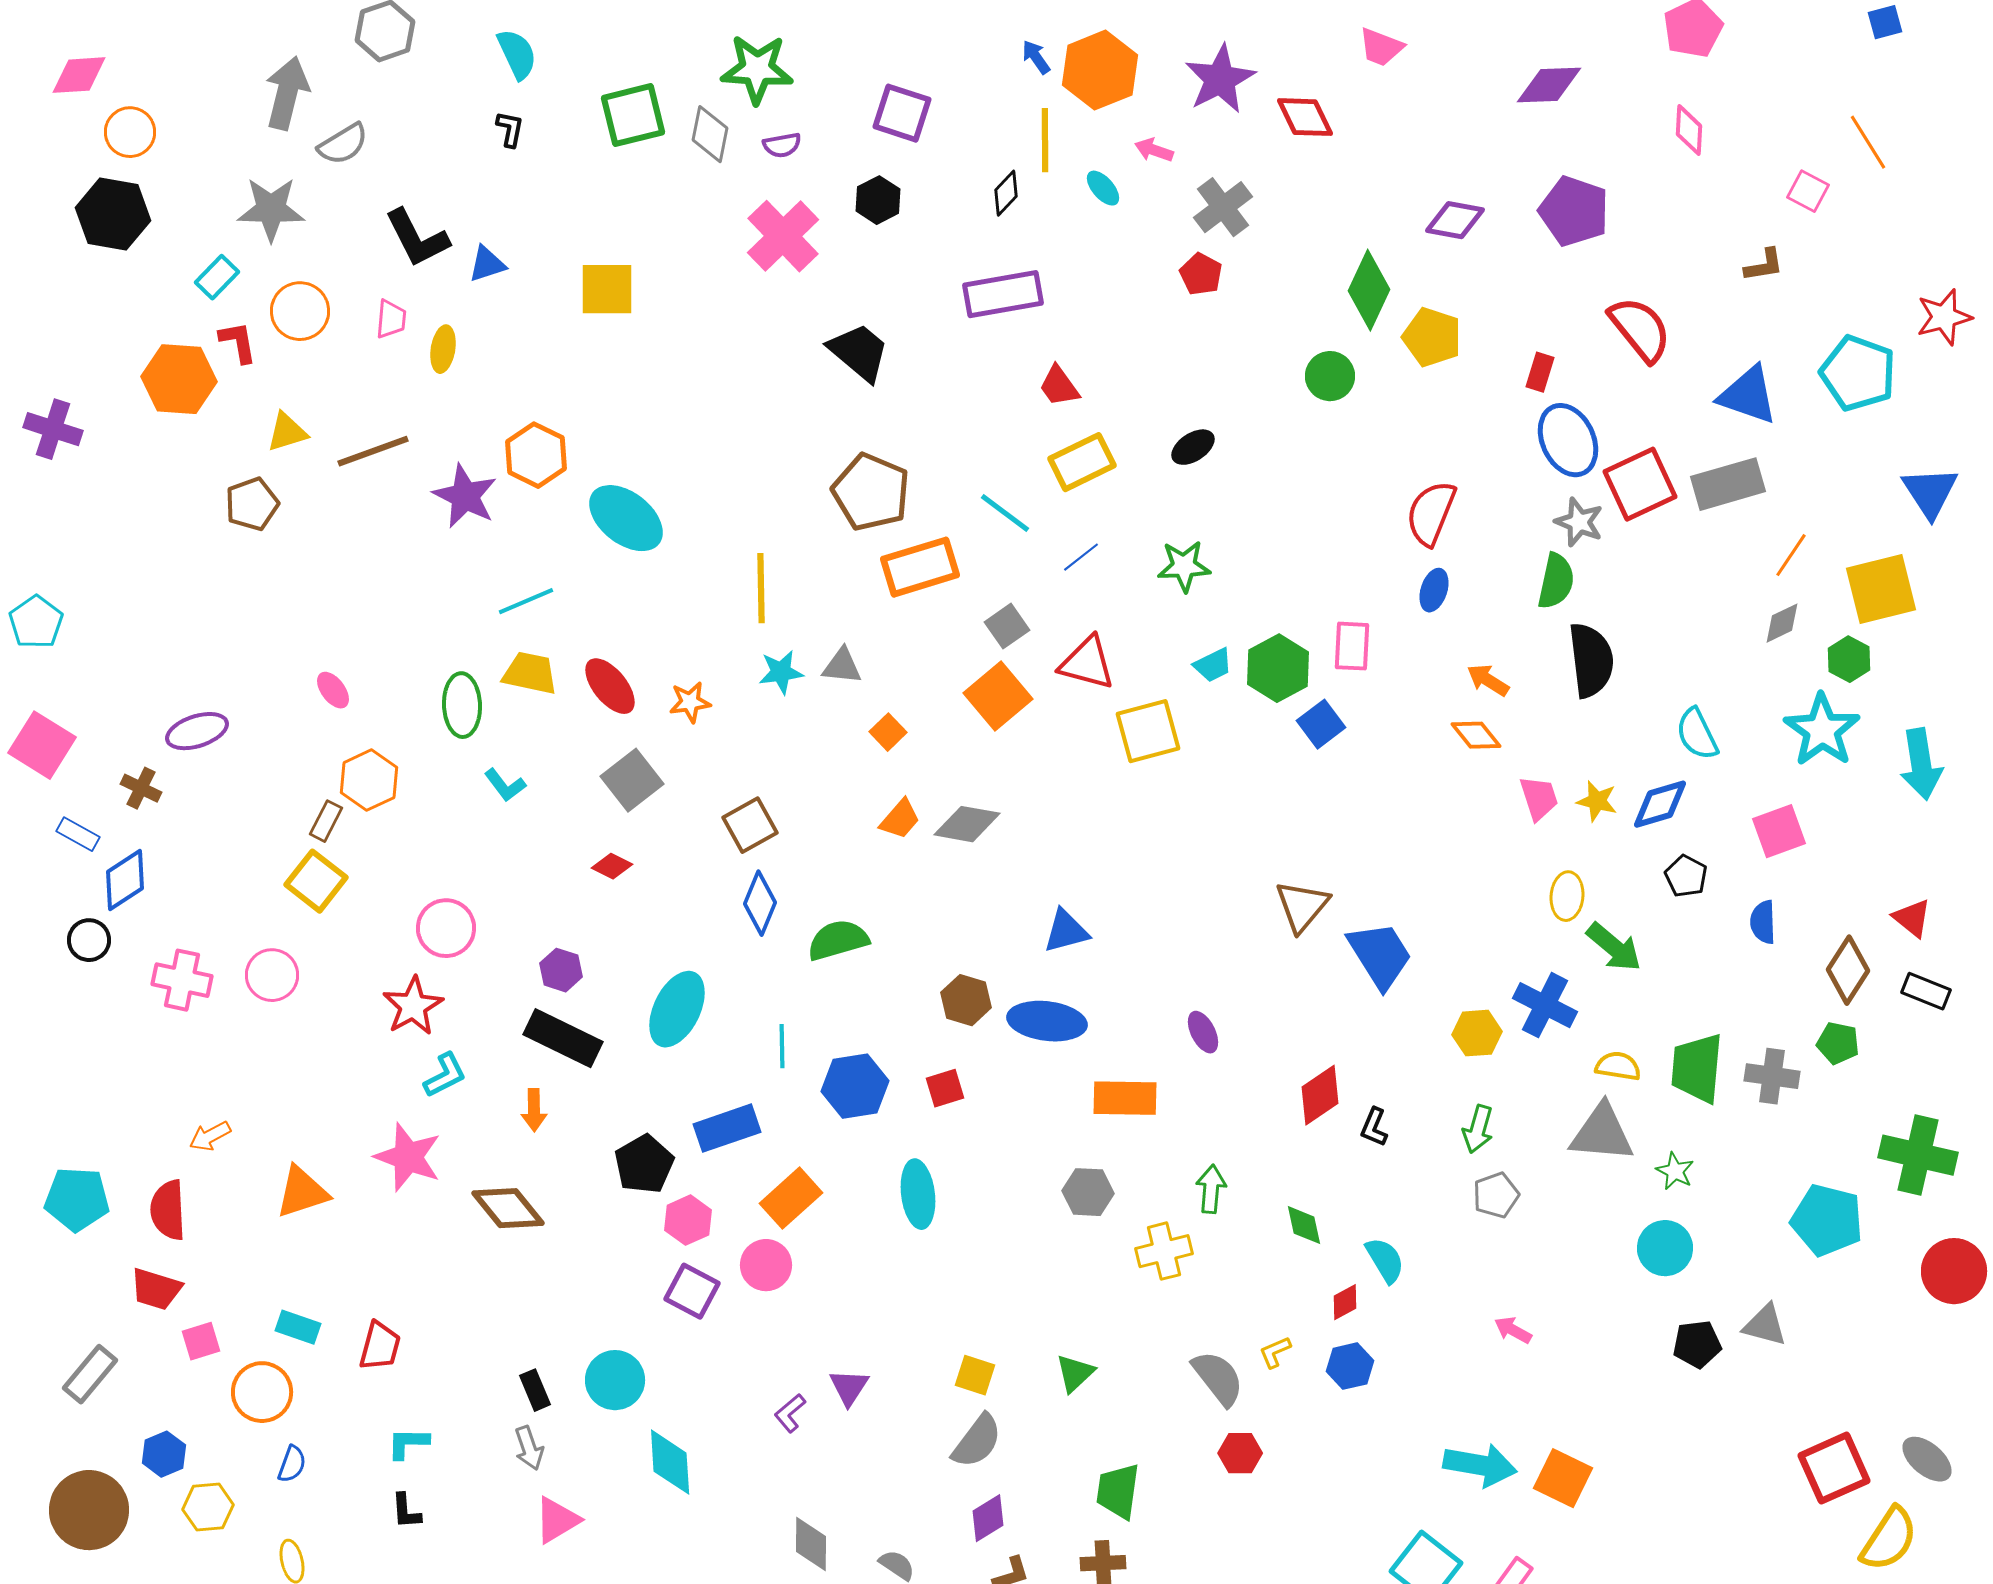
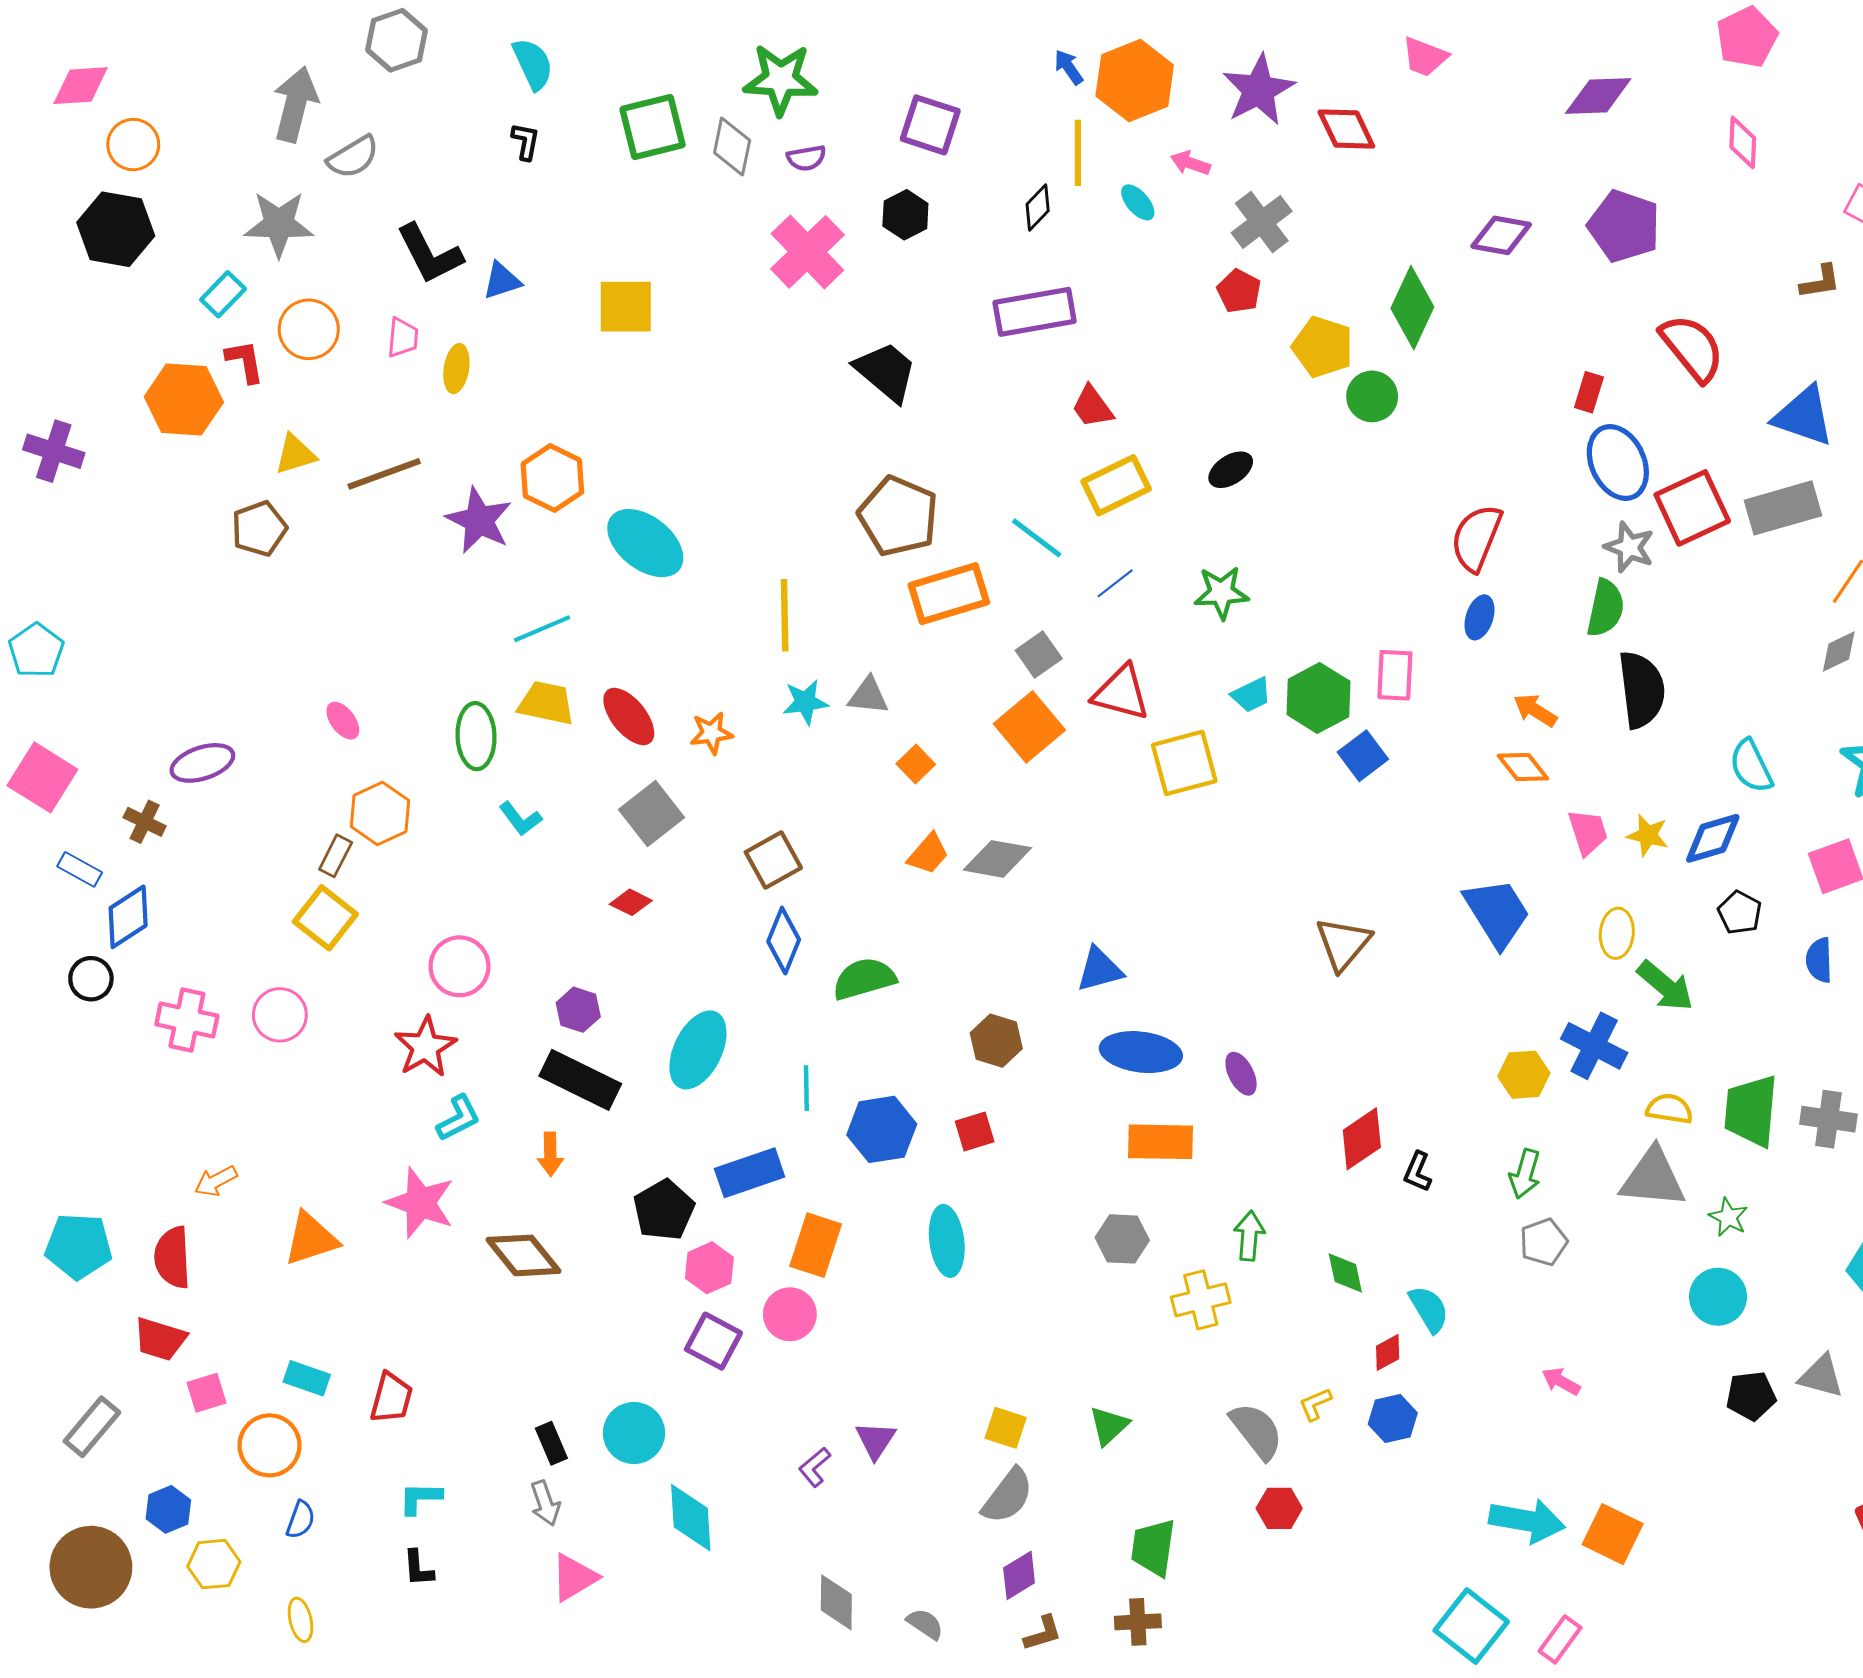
yellow pentagon: (1432, 337) -> (1323, 347), moved
blue trapezoid: (1380, 955) -> (1497, 913), moved
blue ellipse: (1047, 1021) -> (1141, 1052), moved
orange rectangle: (791, 1198) -> (816, 1245), turned -30

